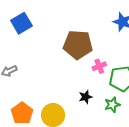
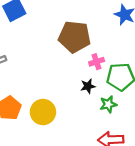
black star: (85, 97) -> (88, 86), moved

